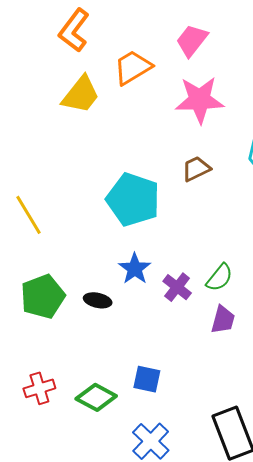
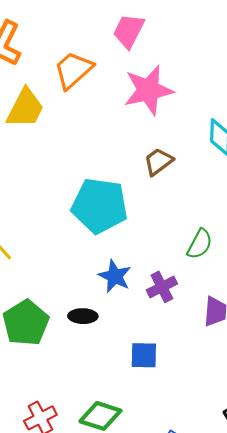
green semicircle: (219, 278) -> (200, 244), moved
purple cross: (177, 287) -> (162, 287), turned 36
blue square: (147, 379) -> (144, 355), moved

